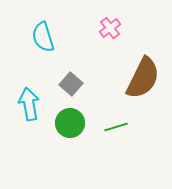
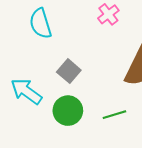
cyan arrow: (29, 104) -> (26, 91), turned -44

